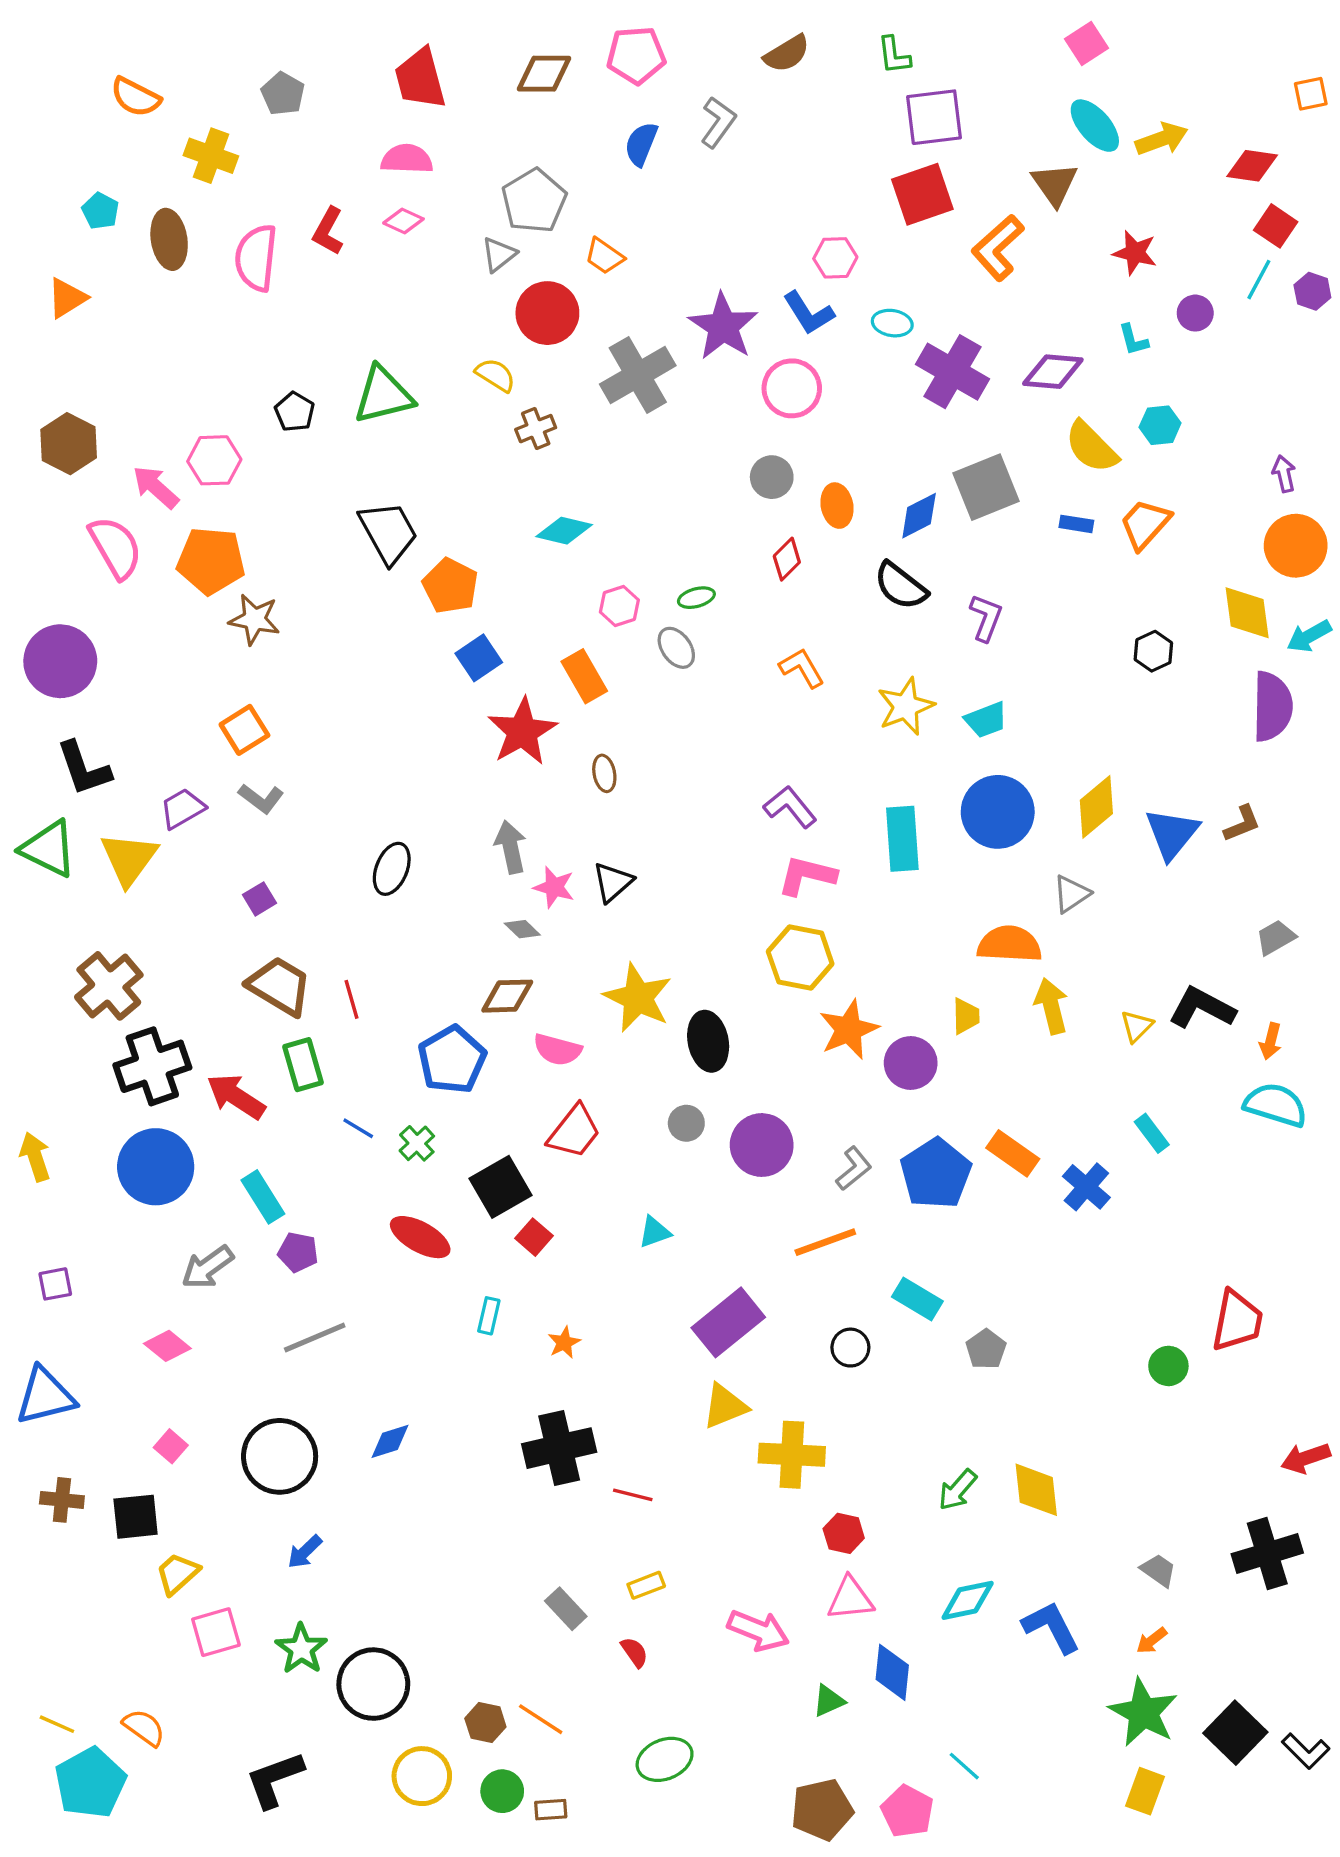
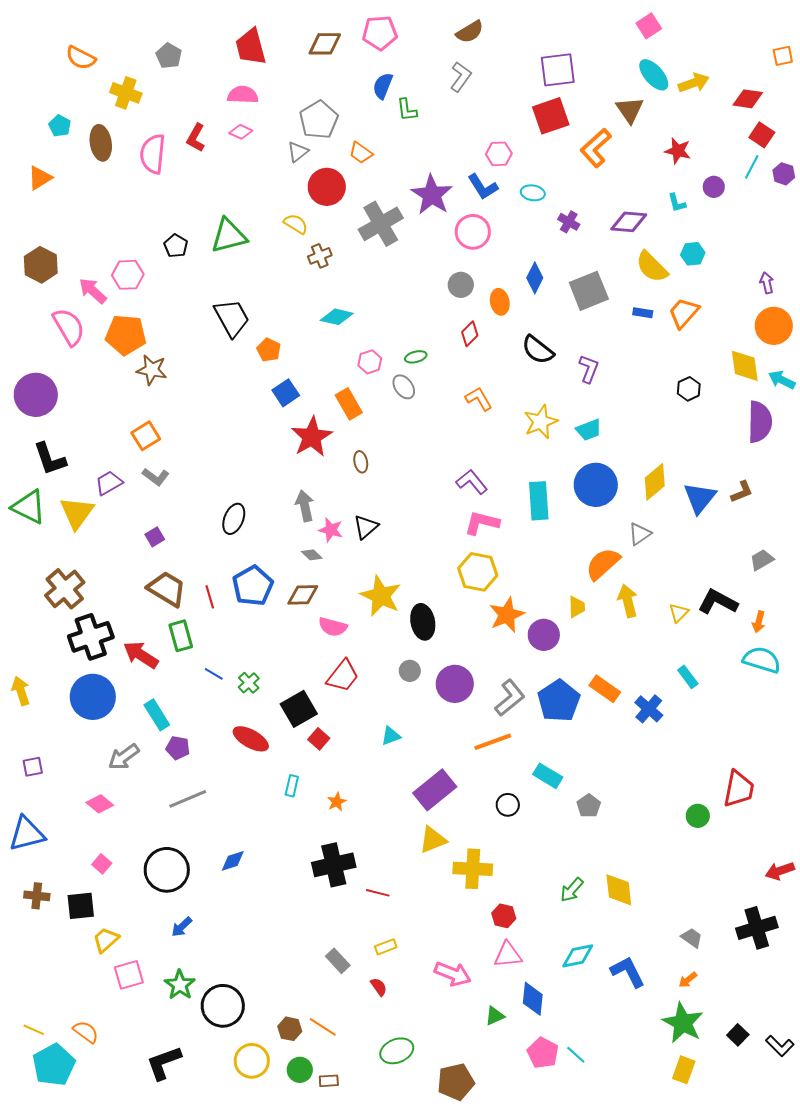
green L-shape: (894, 55) -> (407, 110), moved
gray L-shape: (718, 122) -> (461, 77), moved
purple cross: (953, 372) -> (569, 222), size x0.5
blue diamond: (919, 516) -> (535, 278), moved, turned -36
orange pentagon: (450, 586) -> (269, 350), size x0.7
cyan arrow: (1309, 636) -> (782, 380), turned 56
orange semicircle: (1009, 944) -> (603, 564), turned -45
blue pentagon: (452, 1060) -> (253, 586), moved
gray L-shape: (854, 1168) -> (510, 698), size x1.4
black square: (1235, 1733) -> (738, 1035), size x0.6
brown pentagon: (822, 1810) -> (456, 1082), moved
pink pentagon: (907, 1811) -> (543, 1053), moved

